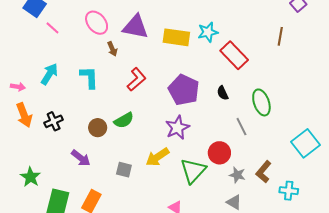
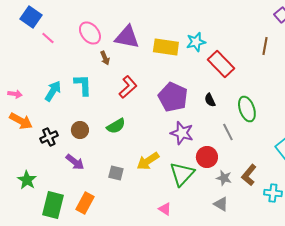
cyan arrow: (49, 74) -> (53, 91), moved
orange arrow: (24, 115) -> (21, 121), turned -40
black cross: (54, 121) -> (49, 137), moved
brown circle: (98, 128) -> (80, 130), moved
purple star: (177, 128) -> (182, 133), moved, turned -30

